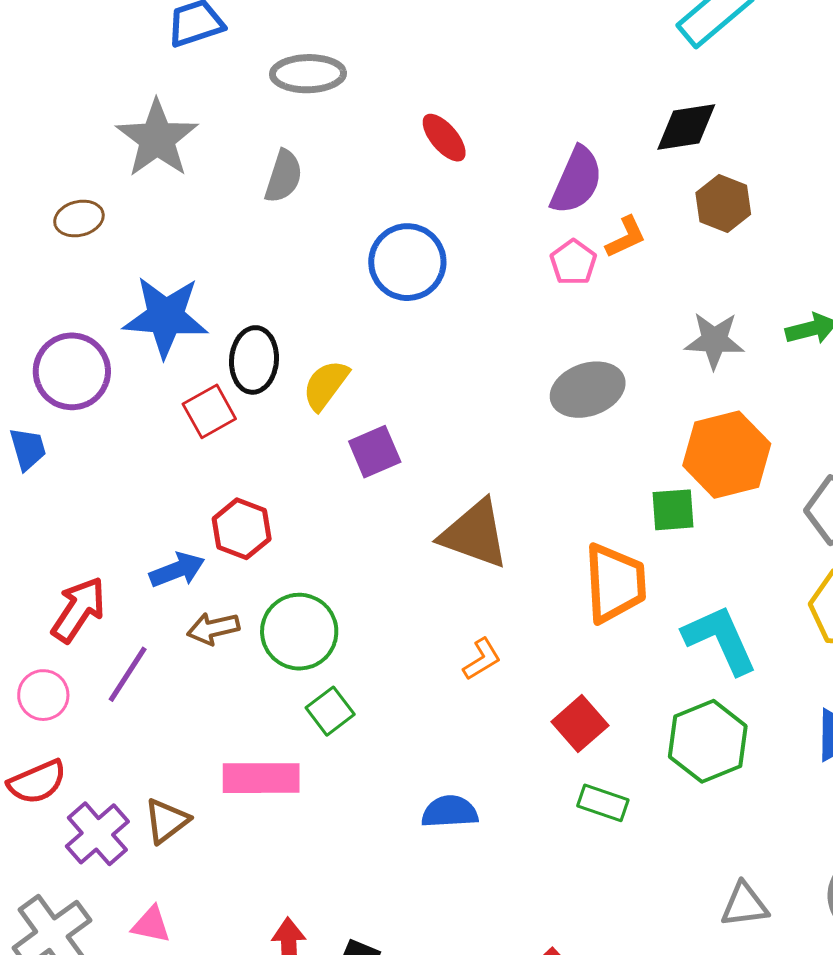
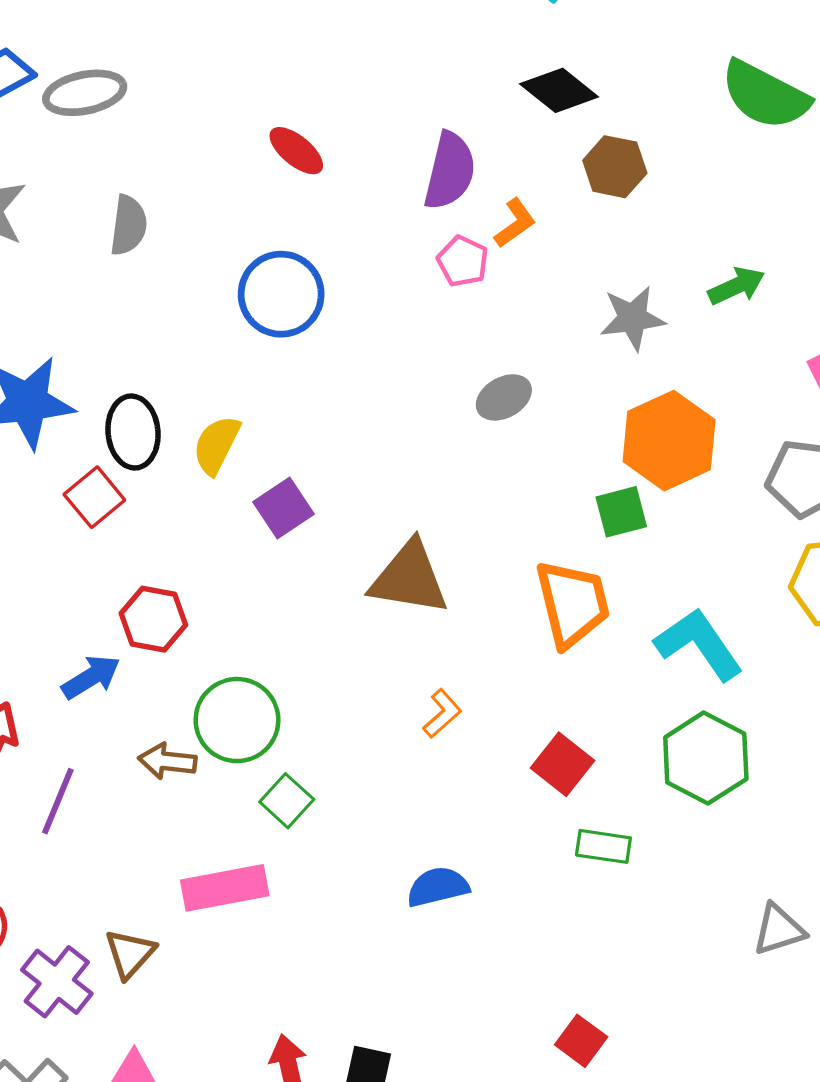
gray ellipse: (308, 74) -> (85, 93), moved
black diamond: (686, 127) -> (559, 90), turned 58
gray ellipse: (588, 390) -> (504, 397), size x0.7
brown arrow: (213, 628) -> (167, 761), moved, turned 30

